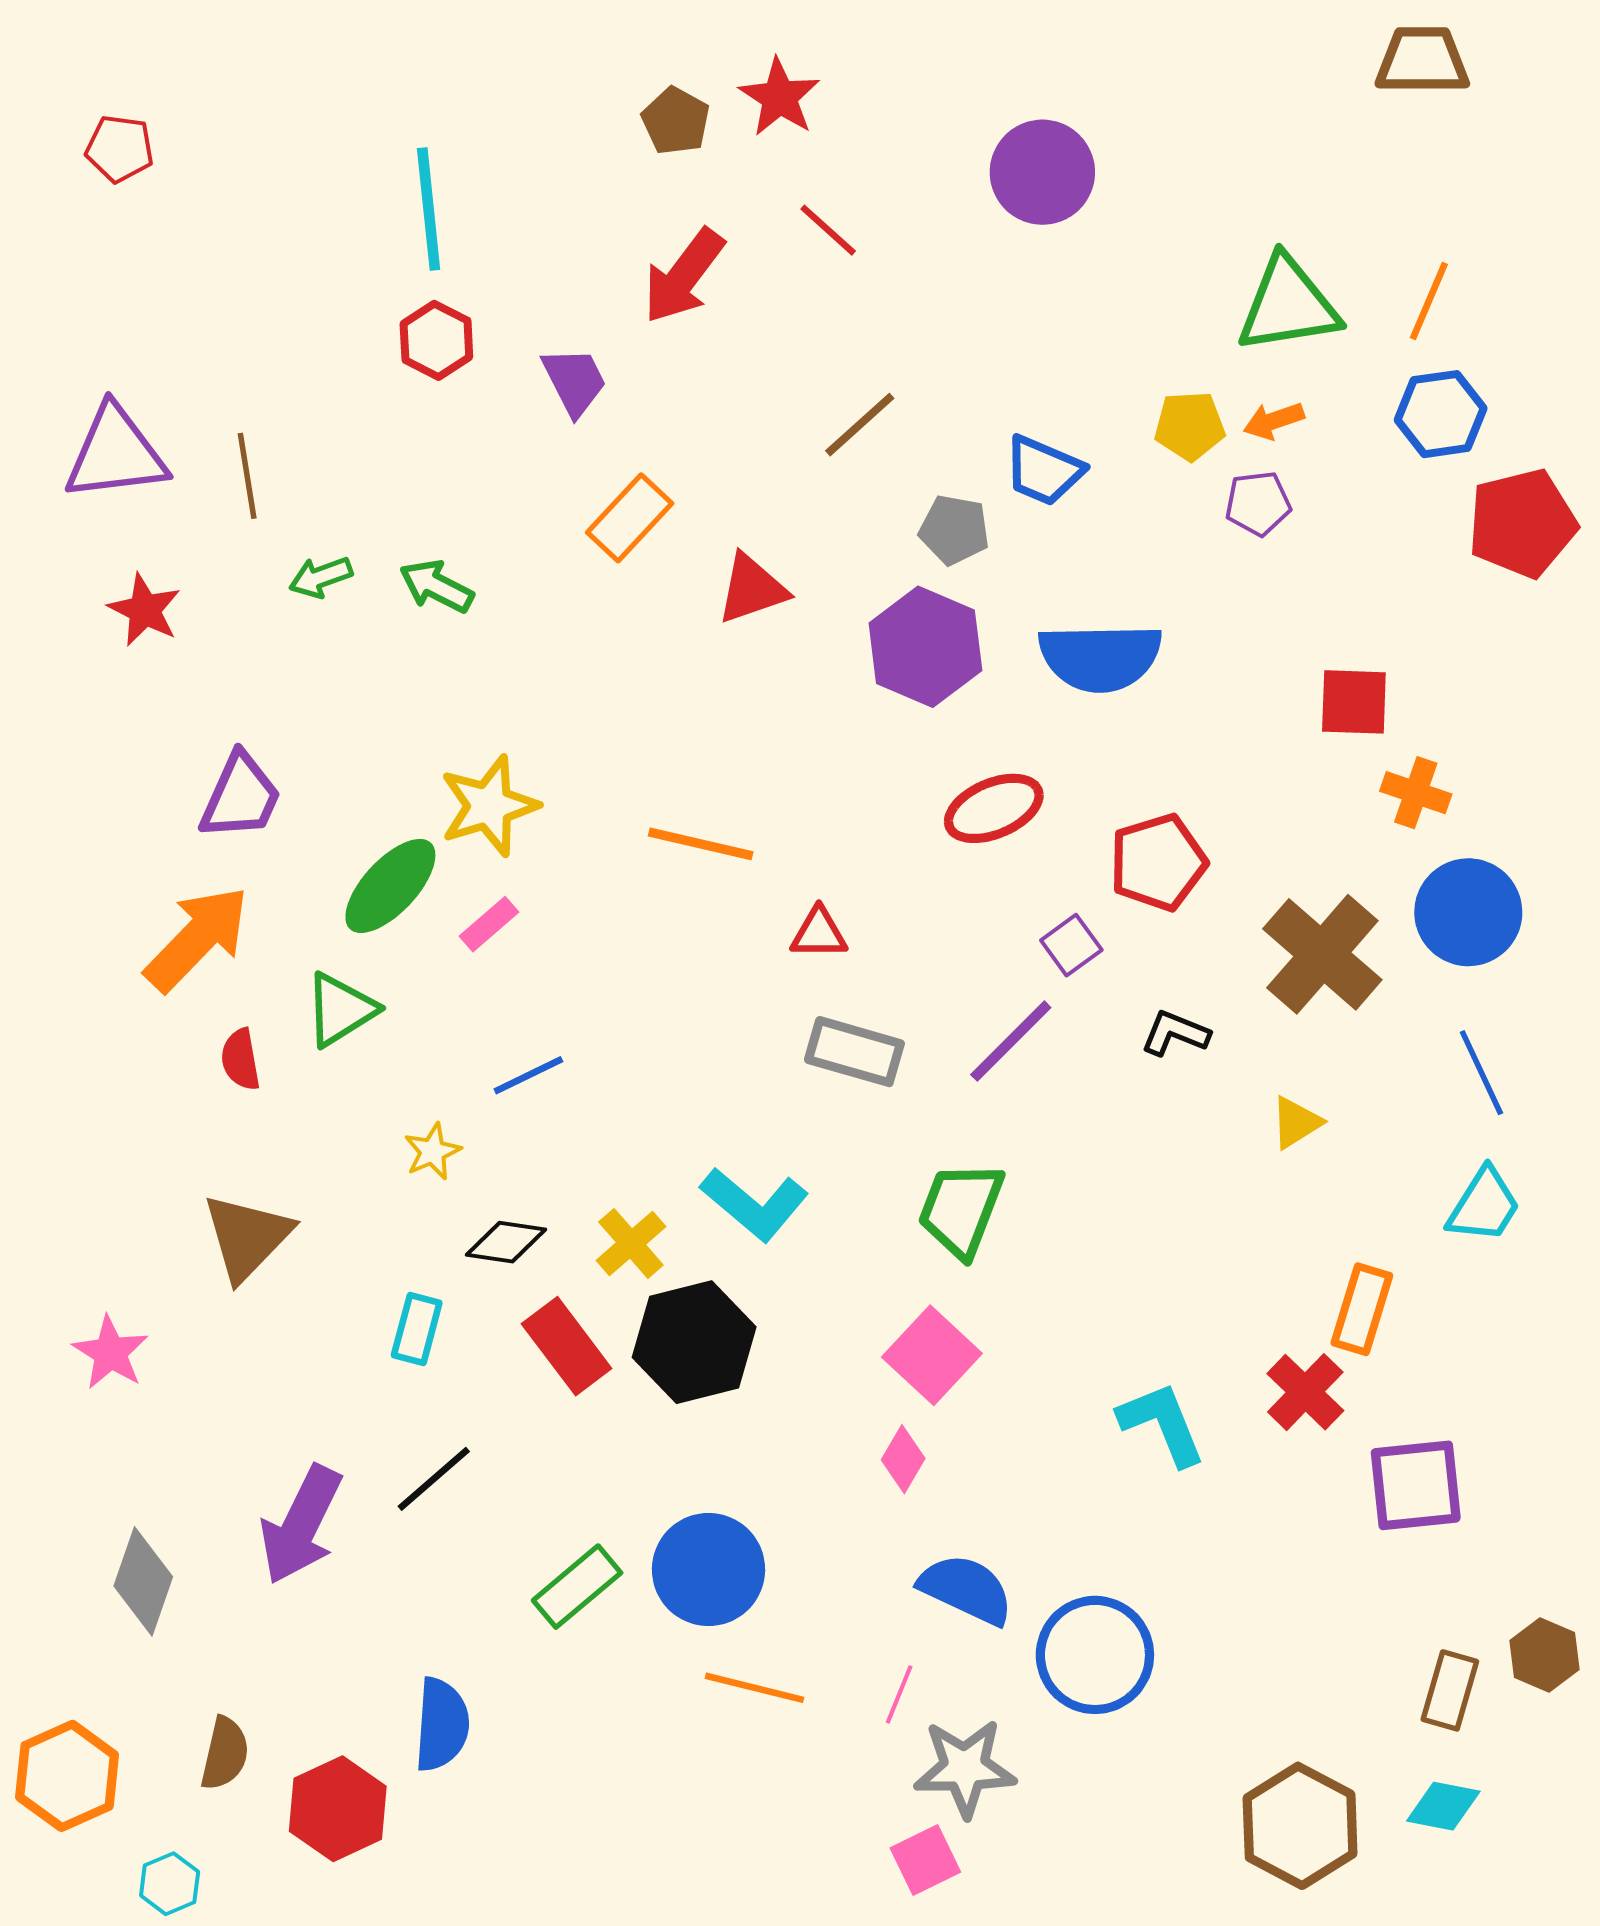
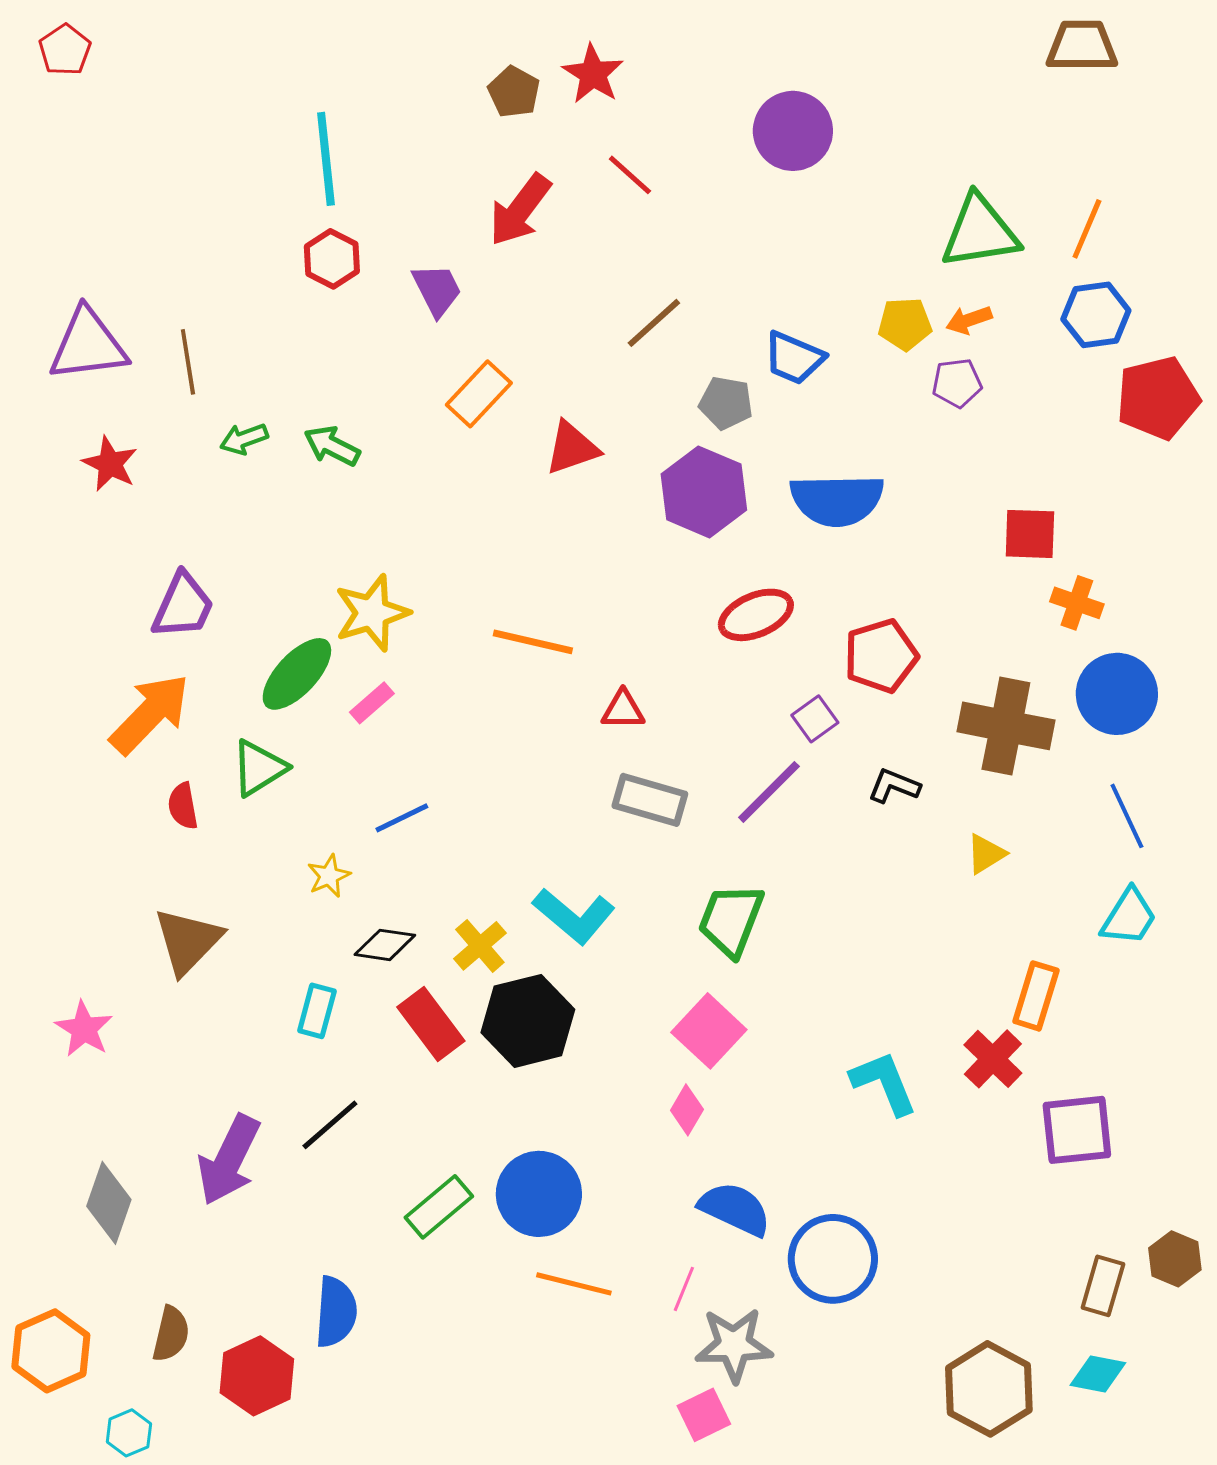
red pentagon: (120, 149) -> (65, 50), moved, turned 30
brown cross: (1322, 954) -> (1006, 726), turned -30

